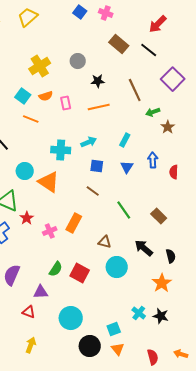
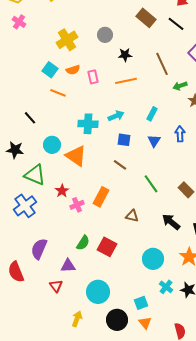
red star: (27, 218) -> (62, 191), moved
cyan circle: (117, 267) -> (153, 259), moved
red triangle: (29, 312) -> (56, 286), turned 32
yellow arrow: (31, 345) -> (77, 319), moved

